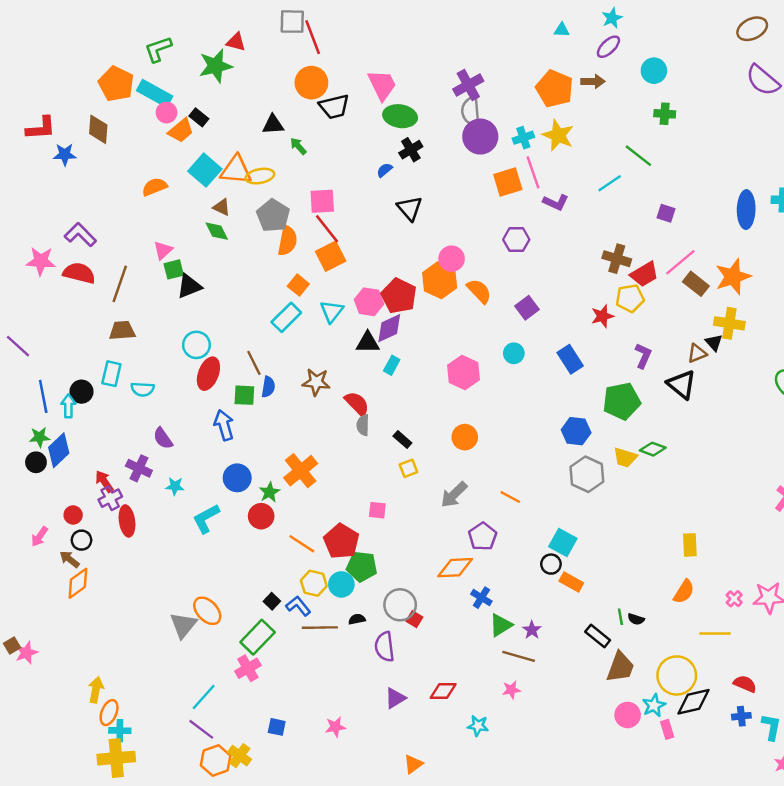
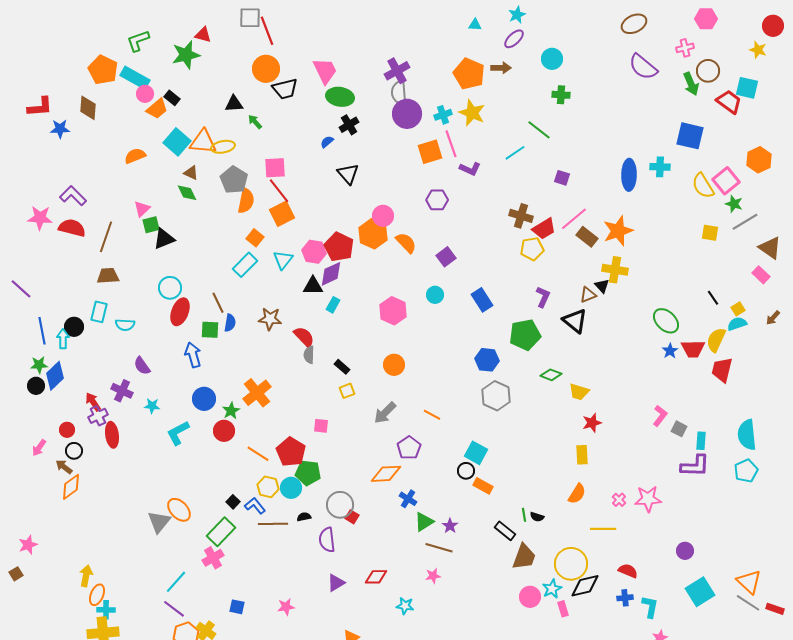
red star: (602, 316) -> (592, 423), moved
yellow trapezoid: (625, 457) -> (579, 392), moved
brown square: (12, 646) -> (16, 574), moved

